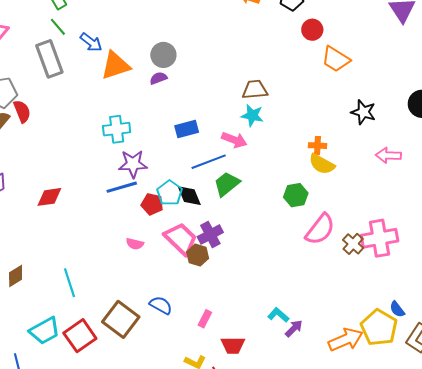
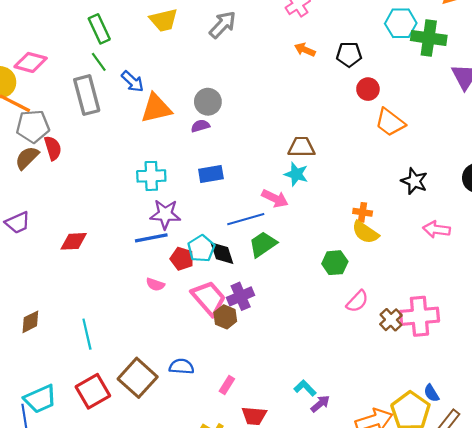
blue rectangle: (187, 129) -> (211, 174), moved
pink semicircle: (320, 229) -> (357, 301), size x0.7
pink semicircle: (135, 244) -> (155, 284), moved
blue semicircle: (161, 305) -> (182, 367), turned -30
cyan trapezoid: (45, 331) -> (40, 399), moved

